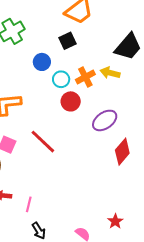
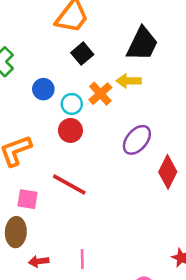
black square: (67, 41) -> (82, 54), moved
red circle: (71, 101) -> (70, 130), moved
pink line: (29, 204) -> (82, 259), moved

